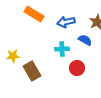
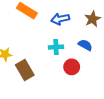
blue semicircle: (85, 40) -> (85, 45), moved

